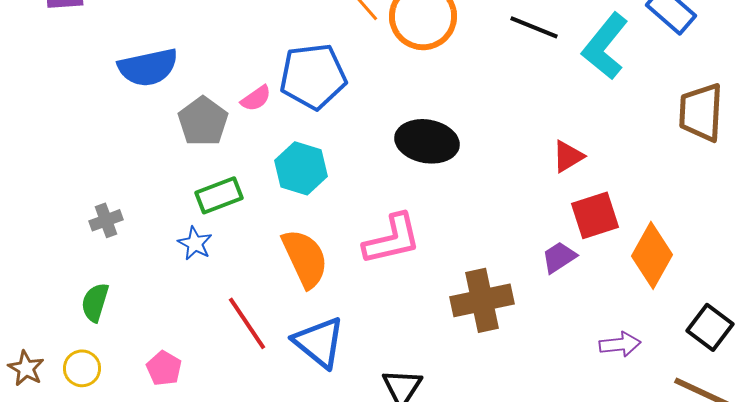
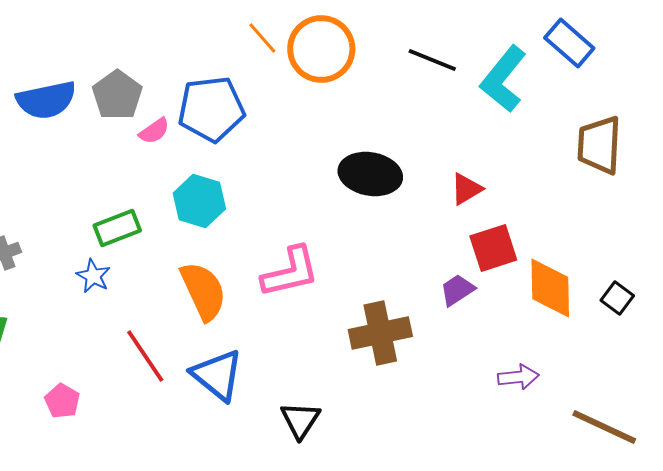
gray pentagon: (203, 121) -> (117, 95), moved
black ellipse: (427, 141) -> (370, 174), moved
orange diamond: (652, 255) -> (550, 288), turned -30
black square: (710, 327) -> (617, 298), moved, size x0.7

